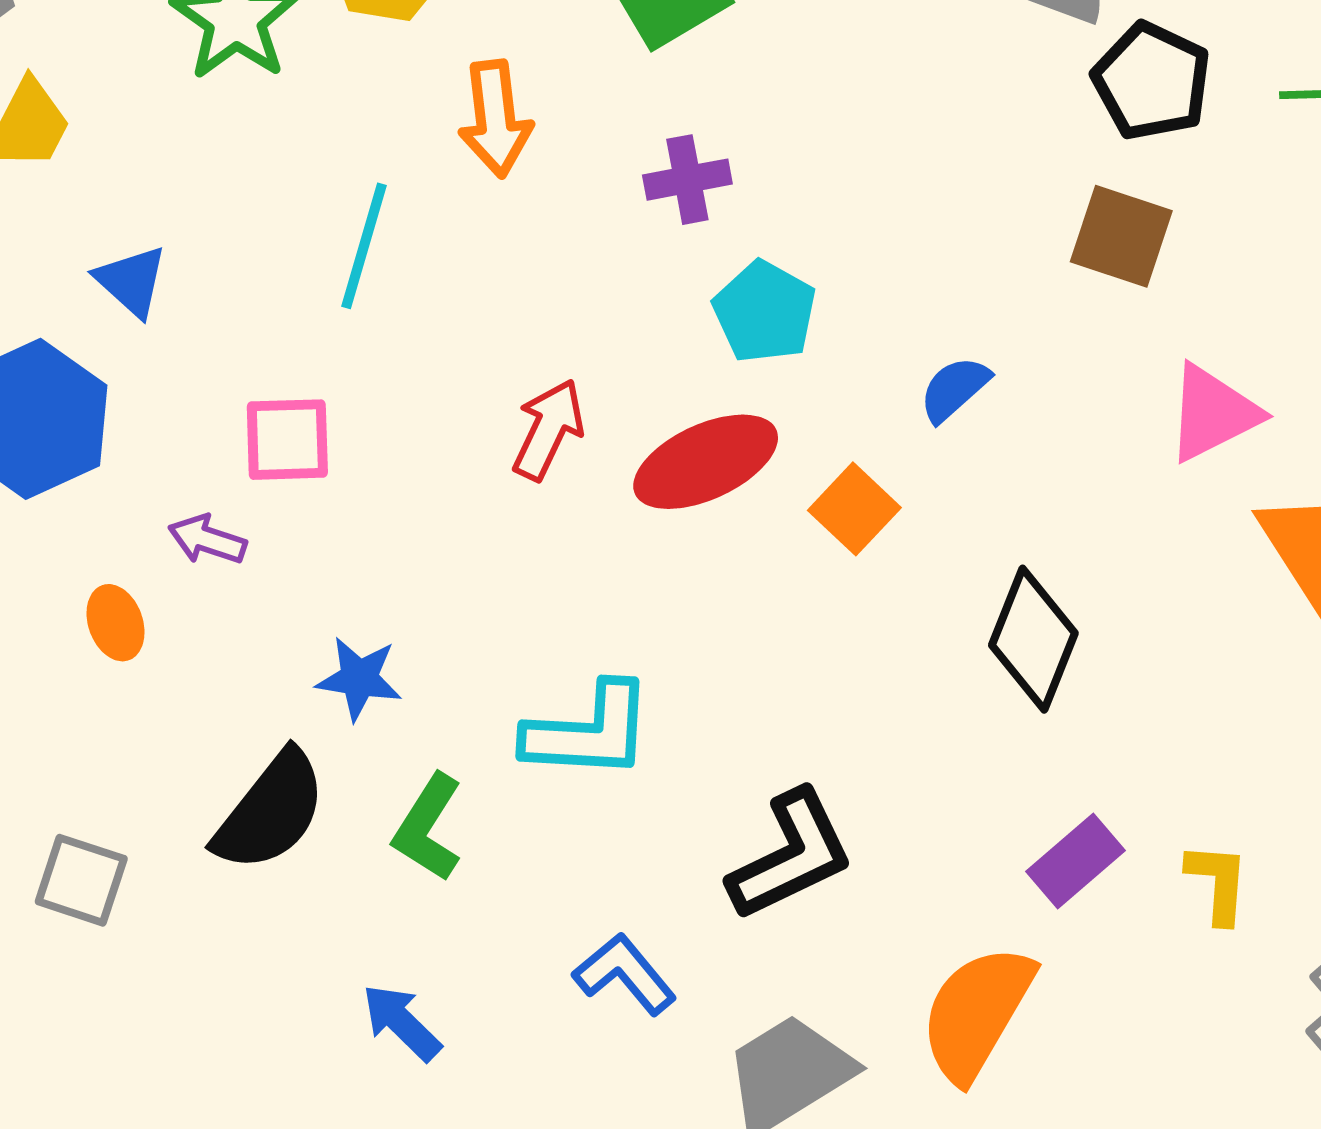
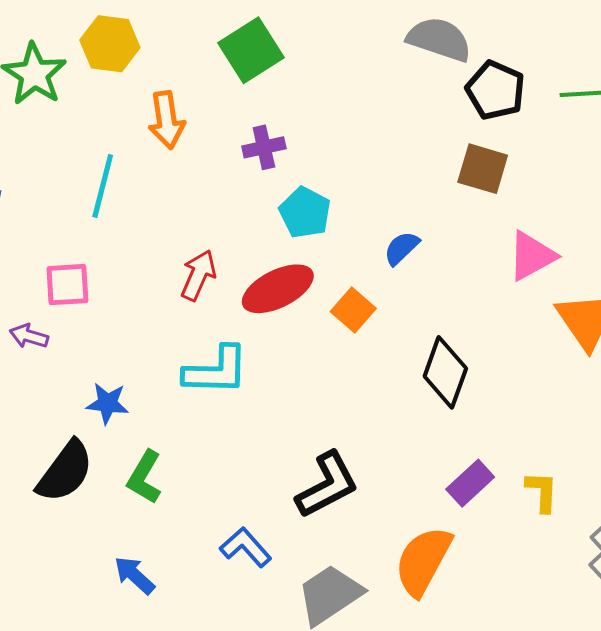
cyan L-shape: (588, 732) -> (216, 371), moved

